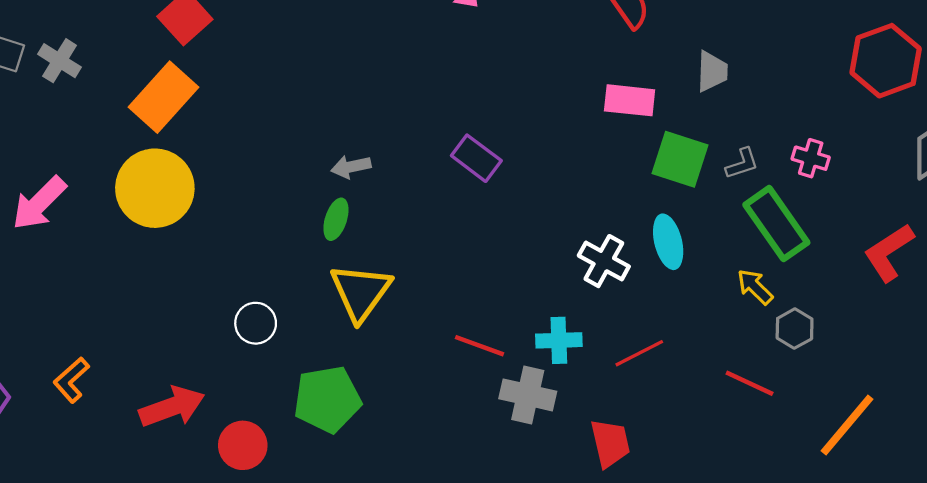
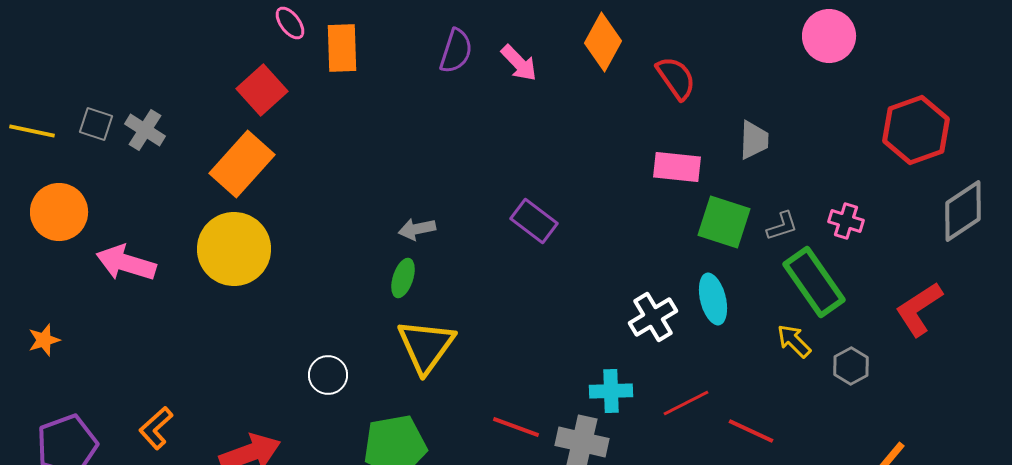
pink arrow: (39, 203) -> (126, 263), turned 62
white cross: (604, 261) -> (653, 317), turned 30
gray hexagon: (795, 329) -> (851, 366), moved
red line: (480, 346) -> (516, 427), moved
red line: (750, 383) -> (751, 431), moved

